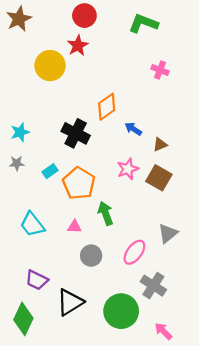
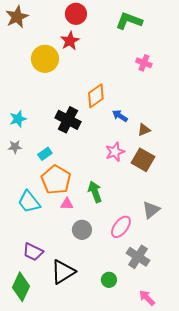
orange pentagon: (79, 183) -> (56, 180), moved
green circle: (121, 311) -> (109, 280), size x0.5

